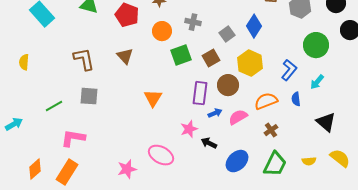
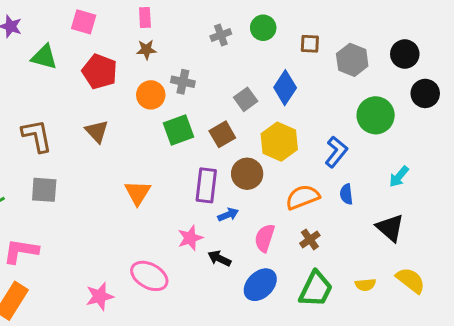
gray cross: (193, 22) -> (183, 82), moved
cyan arrow: (317, 82) -> (399, 177), moved
pink semicircle: (238, 117) -> (265, 238), moved, turned -42

